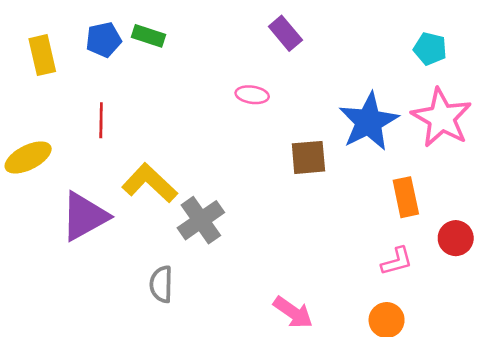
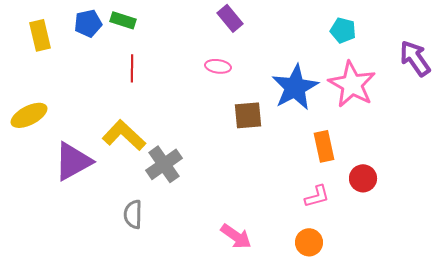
pink ellipse: (252, 95) -> (218, 66), moved
red line: (101, 120) -> (132, 68), moved

